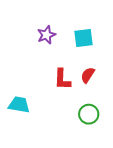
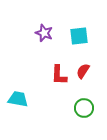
purple star: (46, 35) -> (44, 33), turned -30

